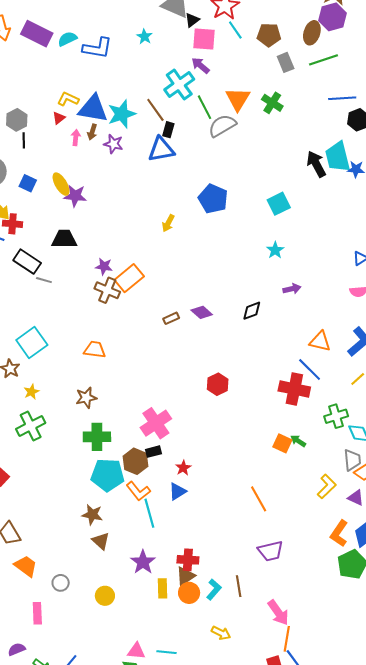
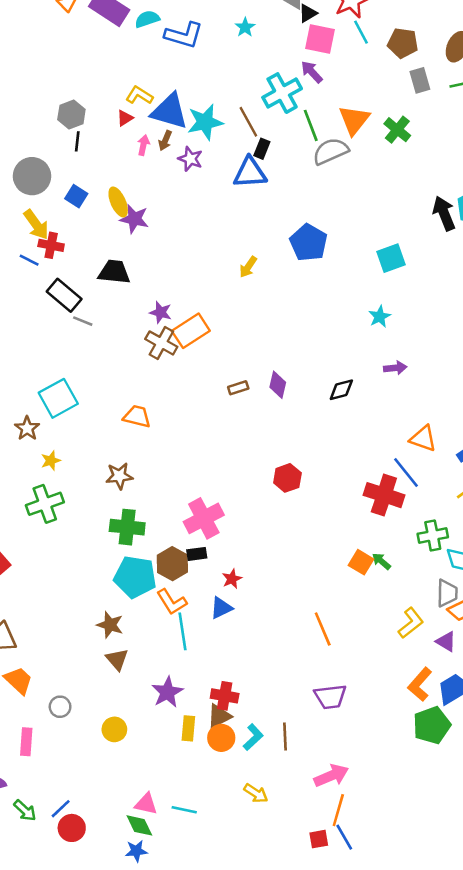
purple diamond: (202, 312) -> (278, 385), turned 55
pink arrow: (278, 613) -> (331, 776), turned -84

